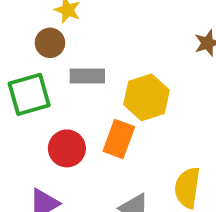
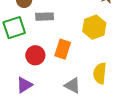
yellow hexagon: (147, 97) -> (94, 27), moved

